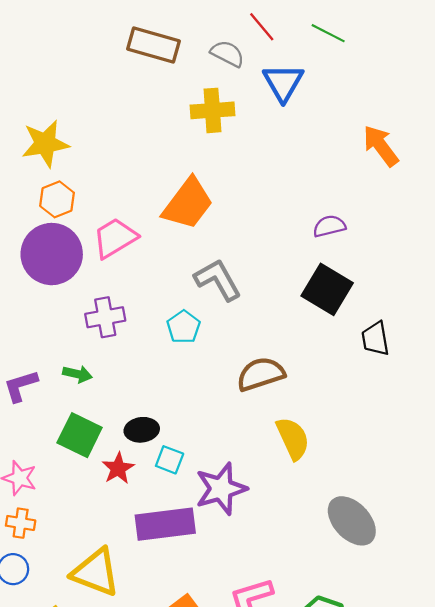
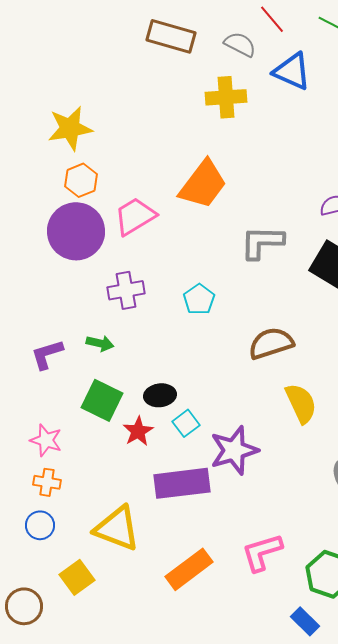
blue triangle: (283, 83) -> (292, 71), turned -36
gray L-shape: (218, 280) -> (262, 242), moved, turned -60
cyan square: (170, 460) -> (186, 423), turned 32

